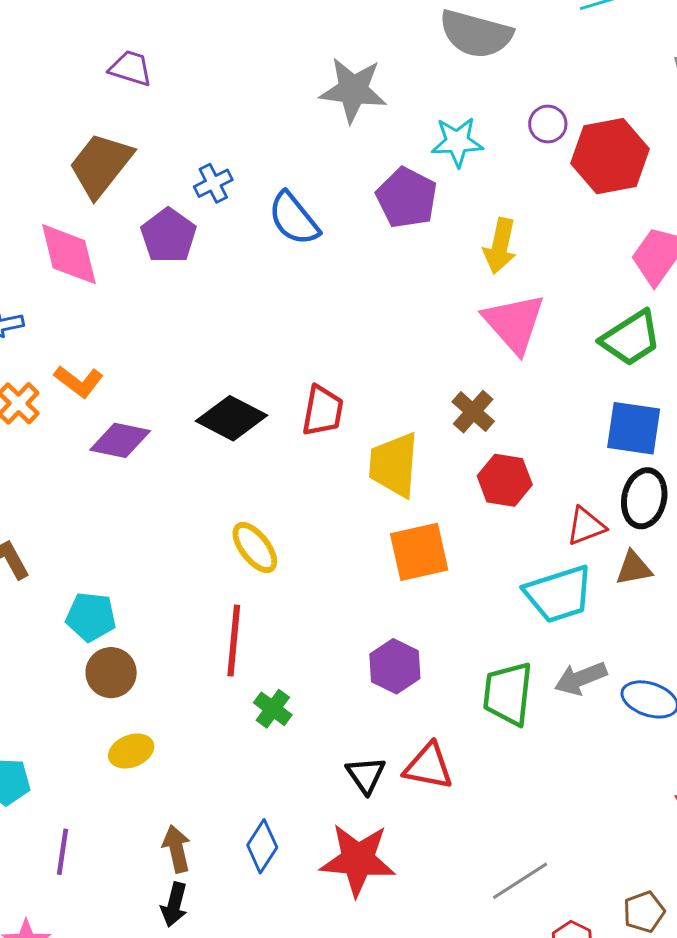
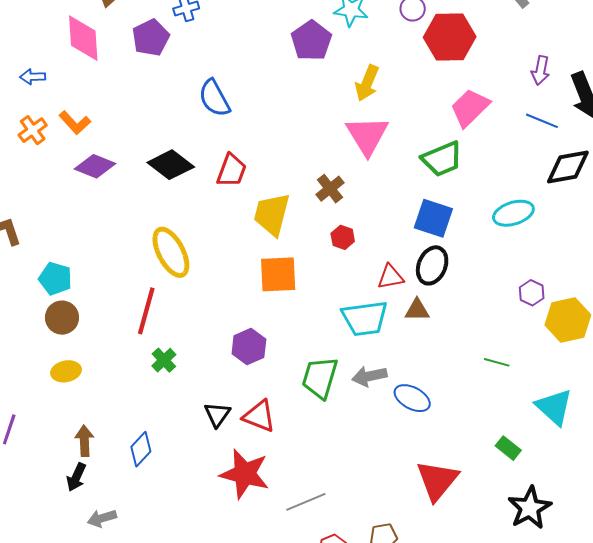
blue semicircle: (294, 219) -> (214, 98), moved
red hexagon: (505, 480) -> (343, 237), size x0.7
yellow ellipse: (255, 548) -> (171, 252), size x1.4
red star: (358, 860) -> (245, 474), moved

